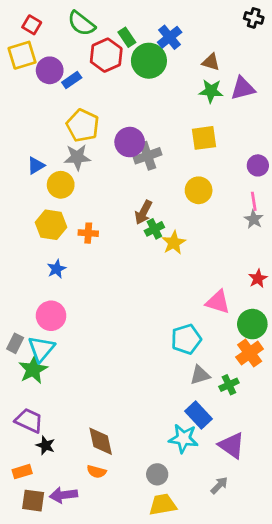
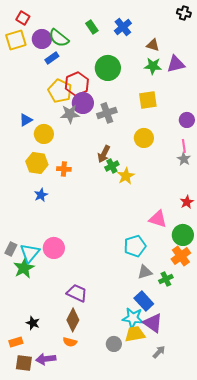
green semicircle: (81, 23) -> (59, 38), moved
red hexagon: (106, 55) -> (77, 84), moved
green circle: (149, 61) -> (108, 68), moved
purple circle: (50, 70) -> (42, 39), moved
purple circle: (130, 142) -> (83, 103), moved
gray star: (77, 157) -> (70, 114), moved
pink circle: (51, 316) -> (54, 248), moved
purple trapezoid: (29, 421) -> (77, 293), moved
brown diamond: (101, 441) -> (73, 320), turned 40
purple triangle: (232, 445) -> (153, 323), moved
yellow trapezoid: (163, 505) -> (135, 334), moved

